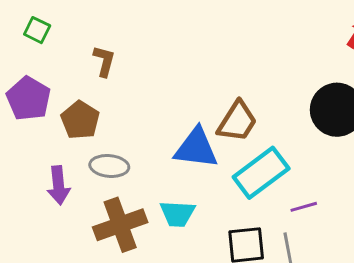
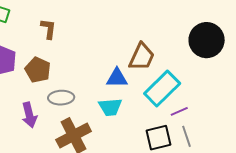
blue triangle: (196, 148) -> (117, 78), size x0.7
purple line: (304, 207) -> (179, 111), moved
cyan trapezoid: (177, 214) -> (110, 107), moved

